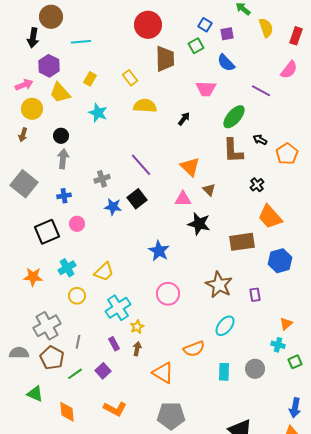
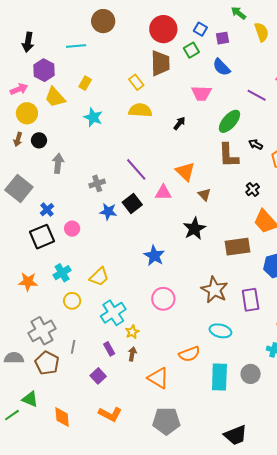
brown circle: (51, 17) -> (103, 21), moved
red circle: (148, 25) -> (163, 29), moved
yellow rectangle: (130, 78) -> (136, 82), moved
black circle: (61, 136) -> (39, 140), moved
blue cross: (64, 196) -> (47, 210), moved, turned -32
pink triangle: (183, 199) -> (163, 192), moved
black star: (199, 224) -> (194, 229), turned 30
purple rectangle: (255, 295) -> (251, 300), size x1.6
cyan ellipse: (225, 326) -> (220, 331), turned 65
cyan rectangle: (224, 372) -> (219, 377), size x1.5
green line: (75, 374) -> (12, 415), moved

